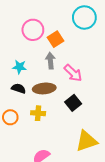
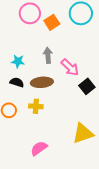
pink circle: (33, 30) -> (30, 13), moved
orange square: (56, 39) -> (52, 22), moved
black square: (73, 103) -> (87, 86), moved

